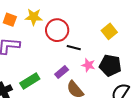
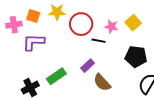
pink star: (88, 65) -> (111, 27), moved

